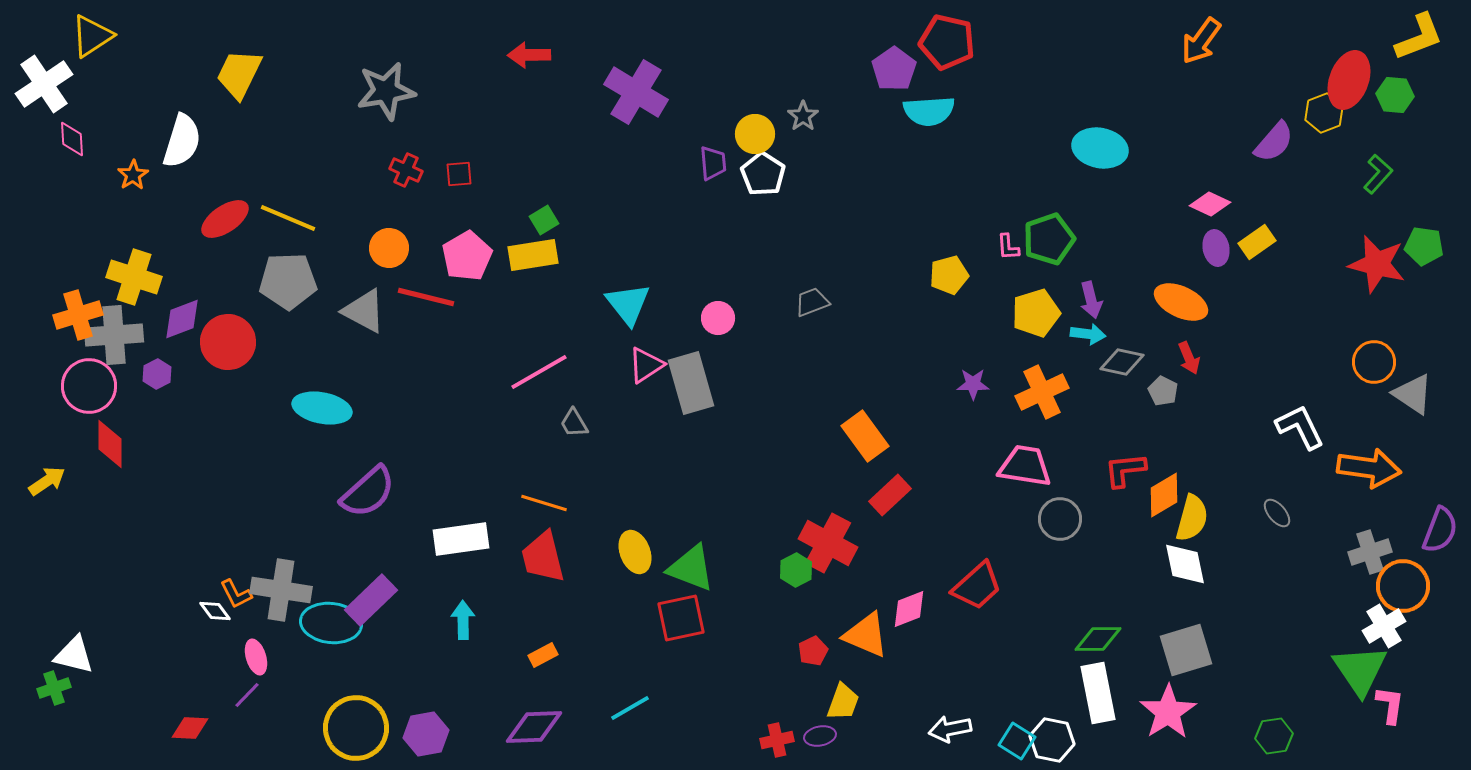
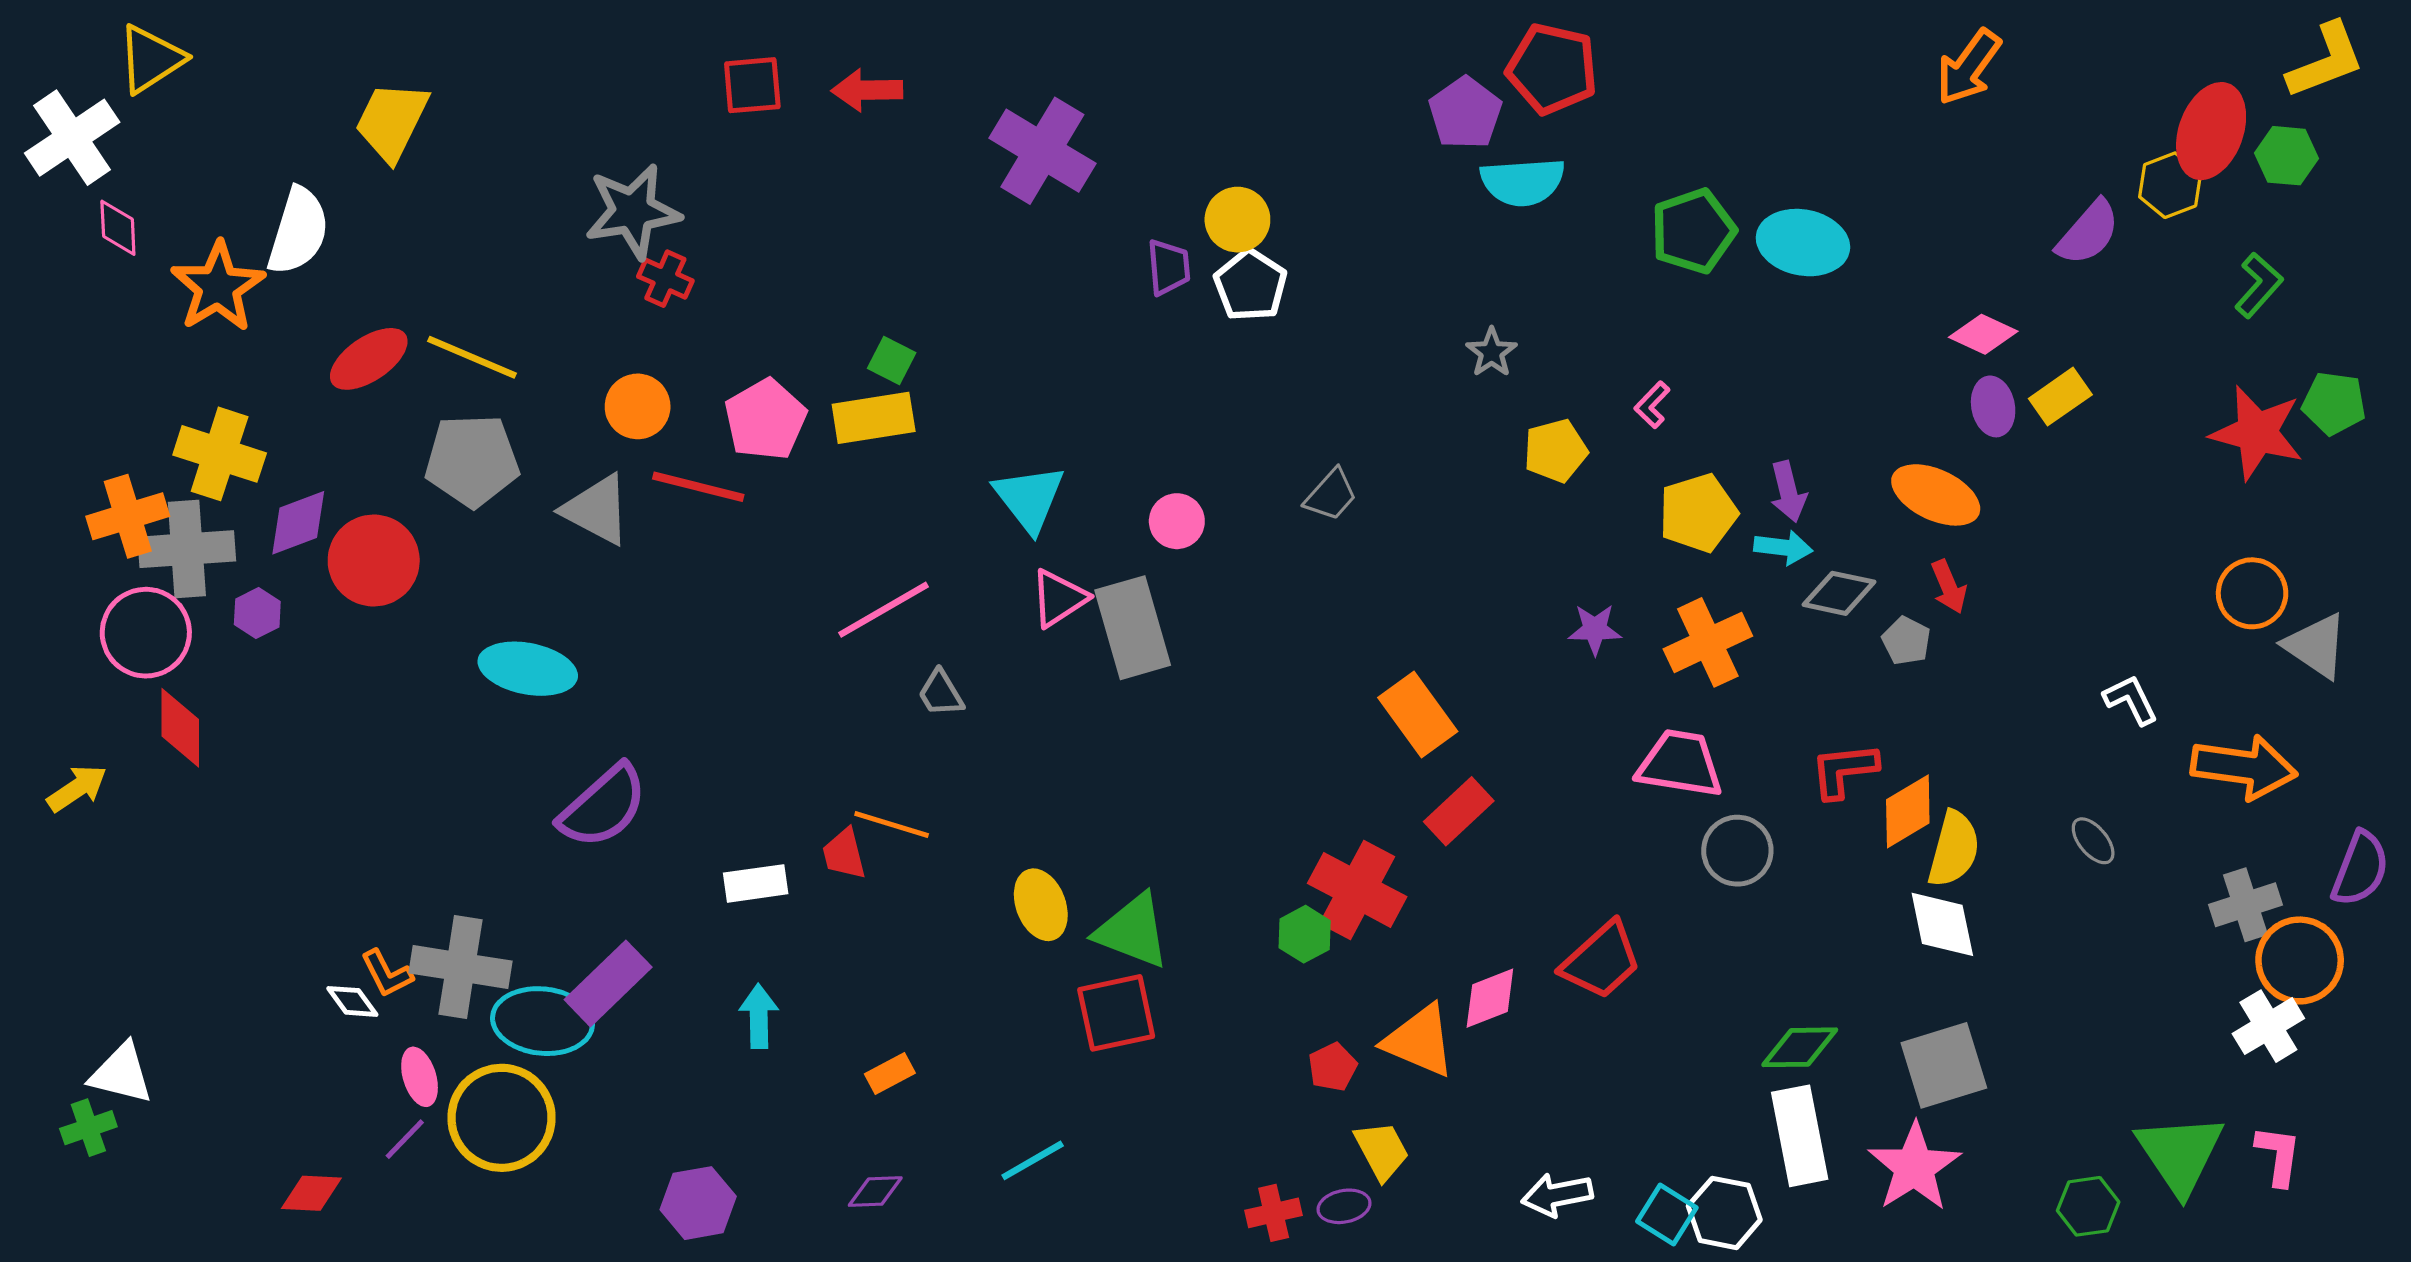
gray star: (386, 91) -> (633, 211), moved
gray star: (803, 116) -> (1492, 352), moved
red square: (459, 174) -> (752, 85), moved, size x1.4
orange star: (133, 175) -> (218, 287), size x1.8
green square: (544, 220) -> (892, 361), turned -32
green pentagon: (1049, 239) -> (1693, 231), moved
pink L-shape: (1008, 247) -> (1652, 405), turned 48
gray trapezoid: (812, 302) -> (1331, 495), turned 153
white L-shape: (1300, 427) -> (2131, 700), size x0.7
white rectangle: (461, 539) -> (756, 883), size x0.7
red trapezoid: (543, 557) -> (844, 854), moved, size x0.6
green triangle: (1360, 670) -> (2180, 1154), moved
yellow trapezoid: (843, 702) -> (1382, 1151), turned -48
purple diamond: (534, 727) -> (875, 1192), size x0.6
yellow circle: (356, 728) -> (502, 1118), moved

